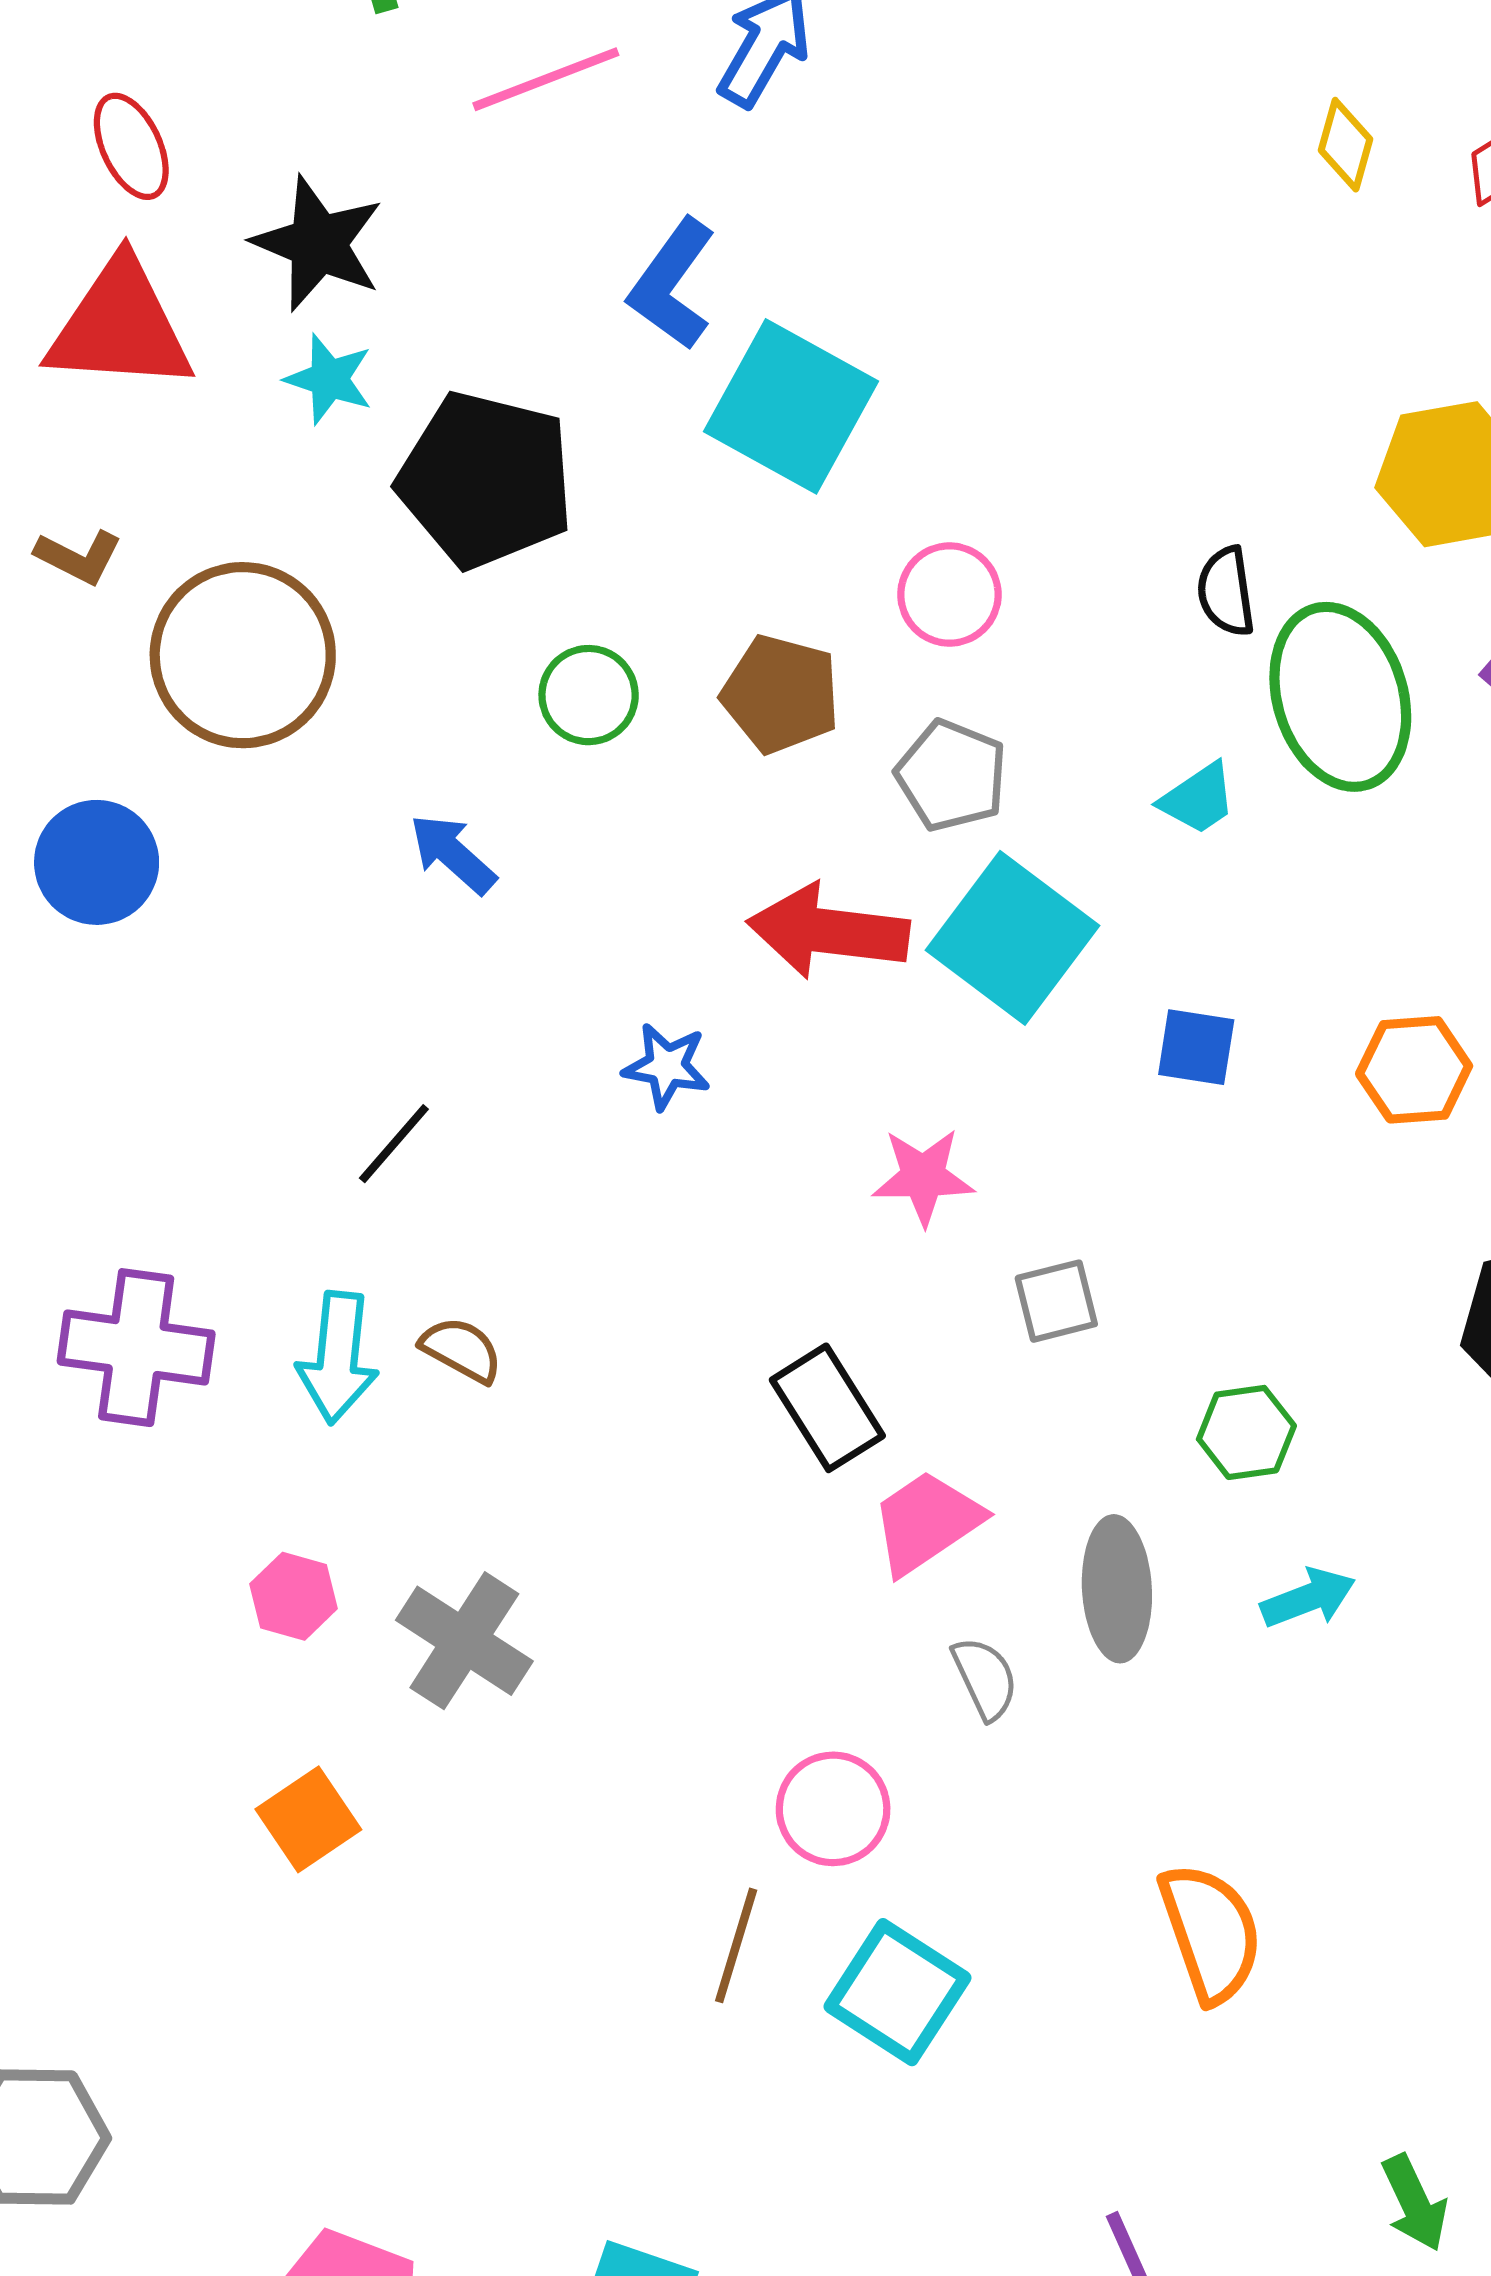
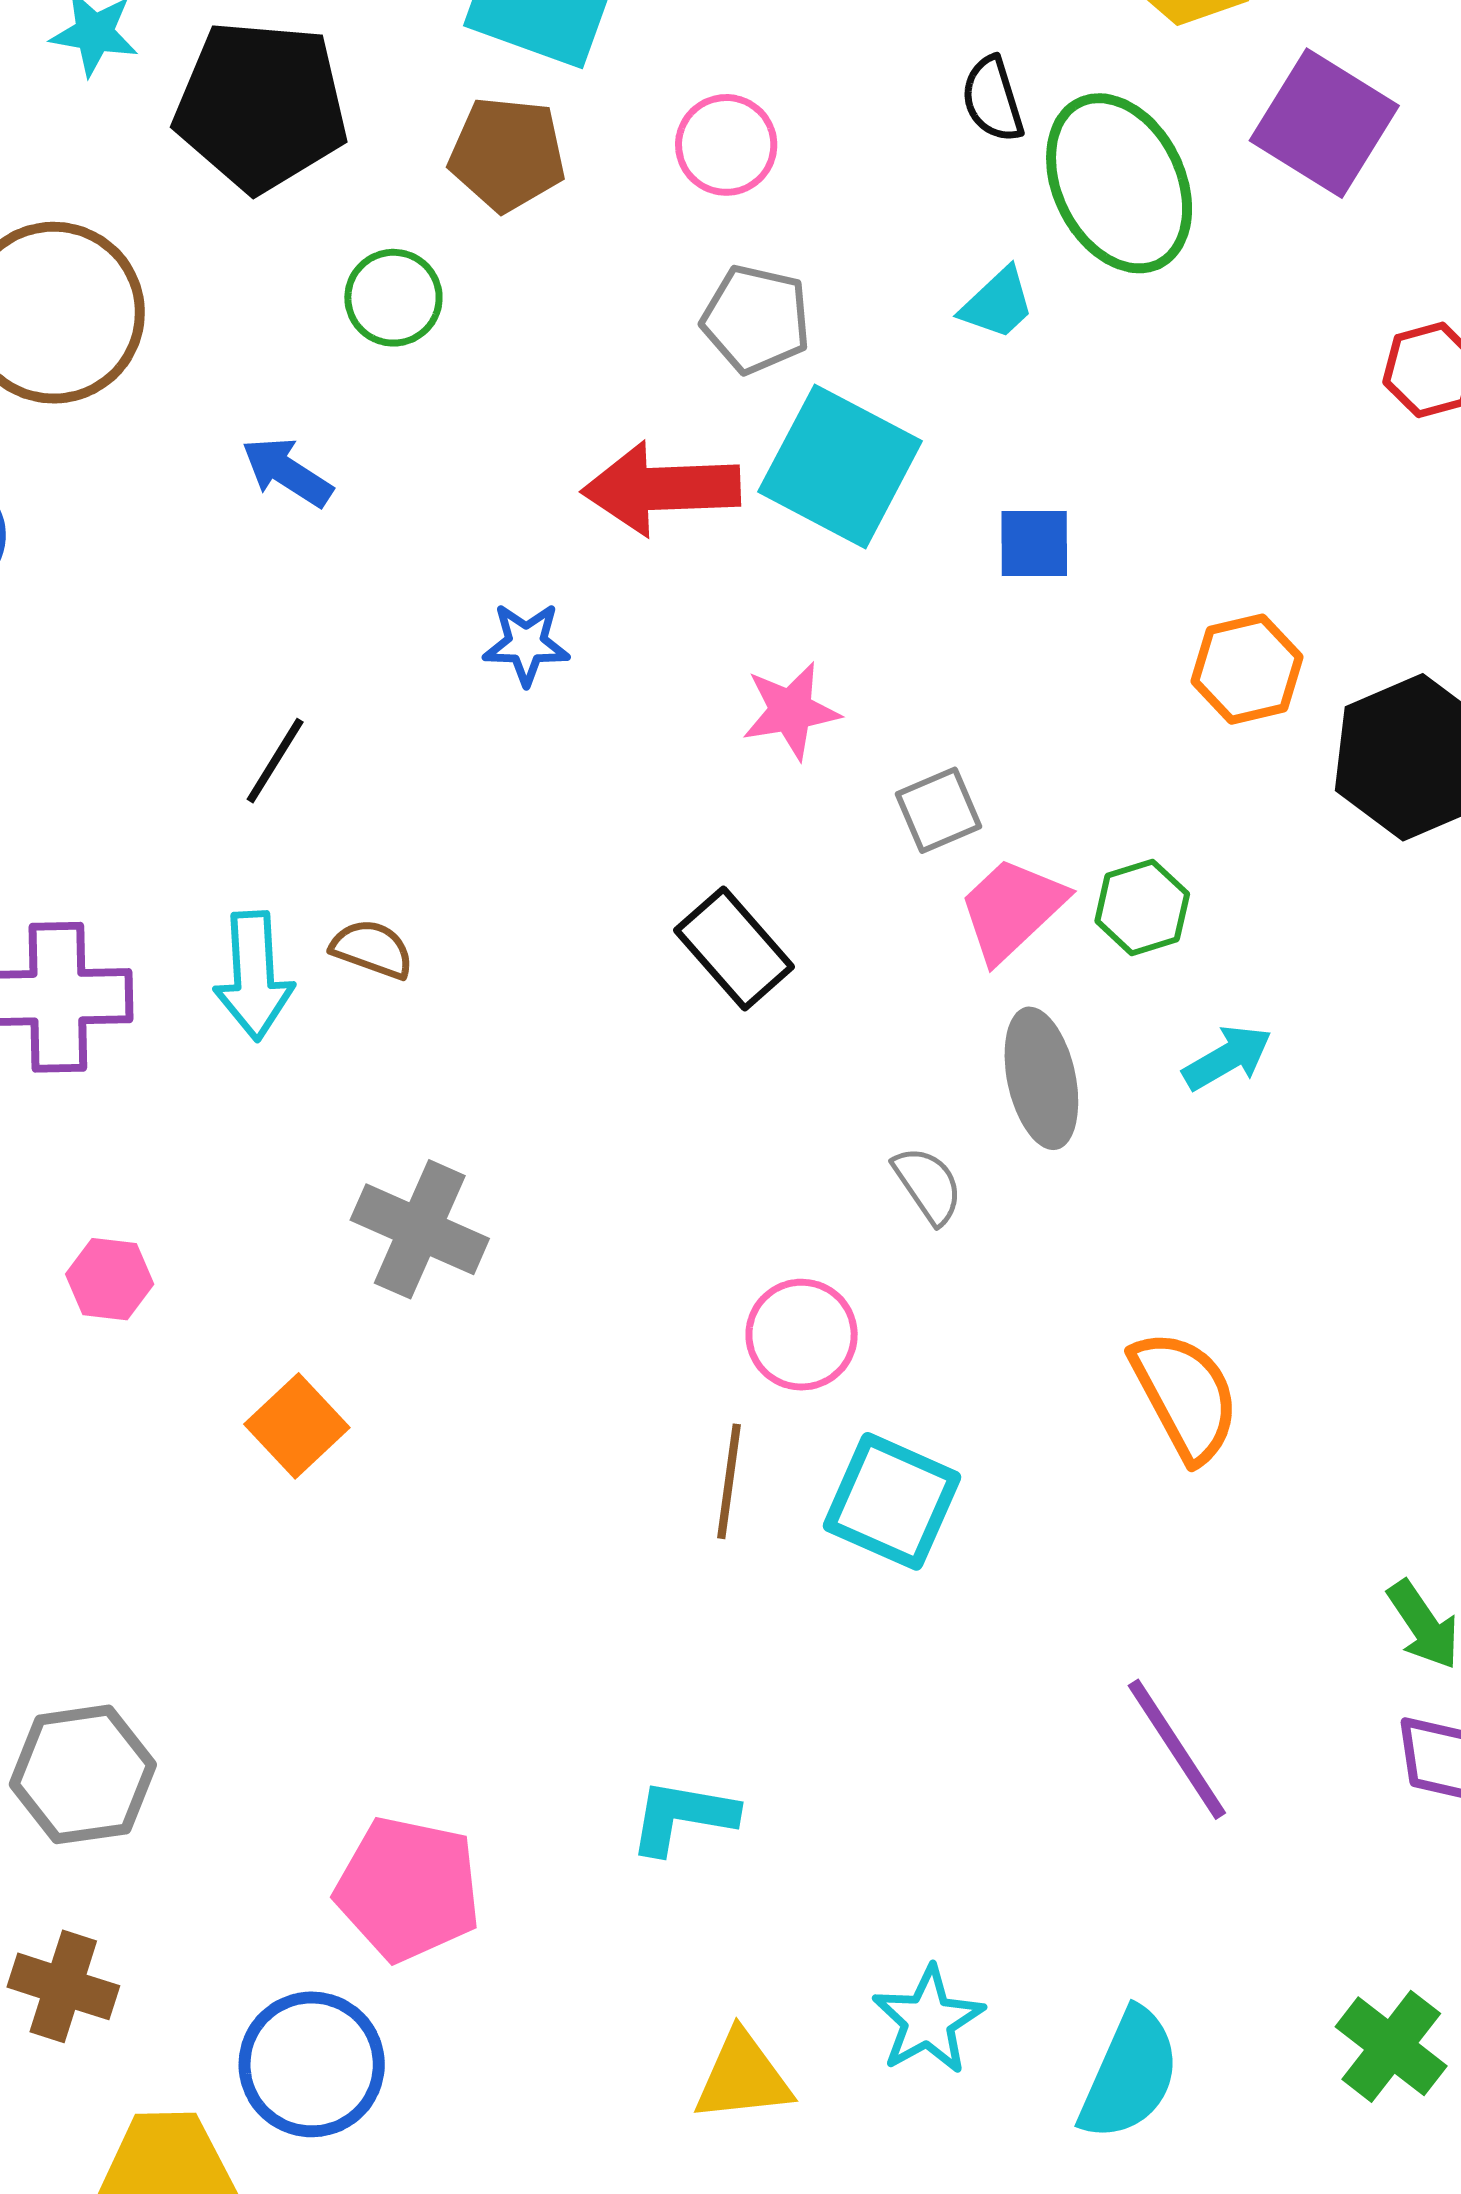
brown pentagon: (781, 694) -> (507, 154), moved
orange hexagon: (1414, 1070) -> (1247, 669), moved
pink trapezoid: (926, 1522) -> (1012, 909), moved
pink hexagon: (294, 1596) -> (110, 1279), moved

